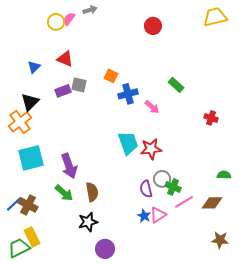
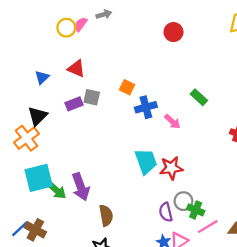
green arrow: (64, 193) -> (56, 190), moved

